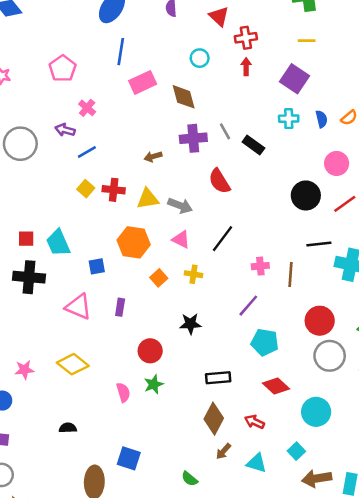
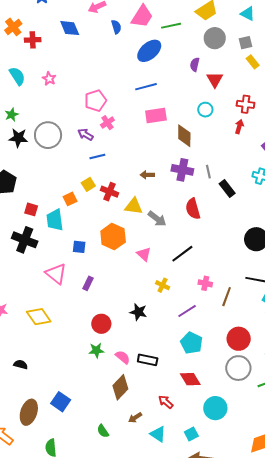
red triangle: (219, 16) -> (215, 80), moved
blue line: (121, 52) -> (146, 87), turned 50
pink pentagon: (63, 69) -> (95, 101), moved
pink triangle: (181, 239) -> (144, 254), moved
yellow cross: (194, 274) -> (163, 285), moved
orange square: (159, 278) -> (70, 199), moved
pink semicircle: (123, 392) -> (123, 357), moved, turned -49
brown diamond: (214, 419) -> (120, 387), moved

